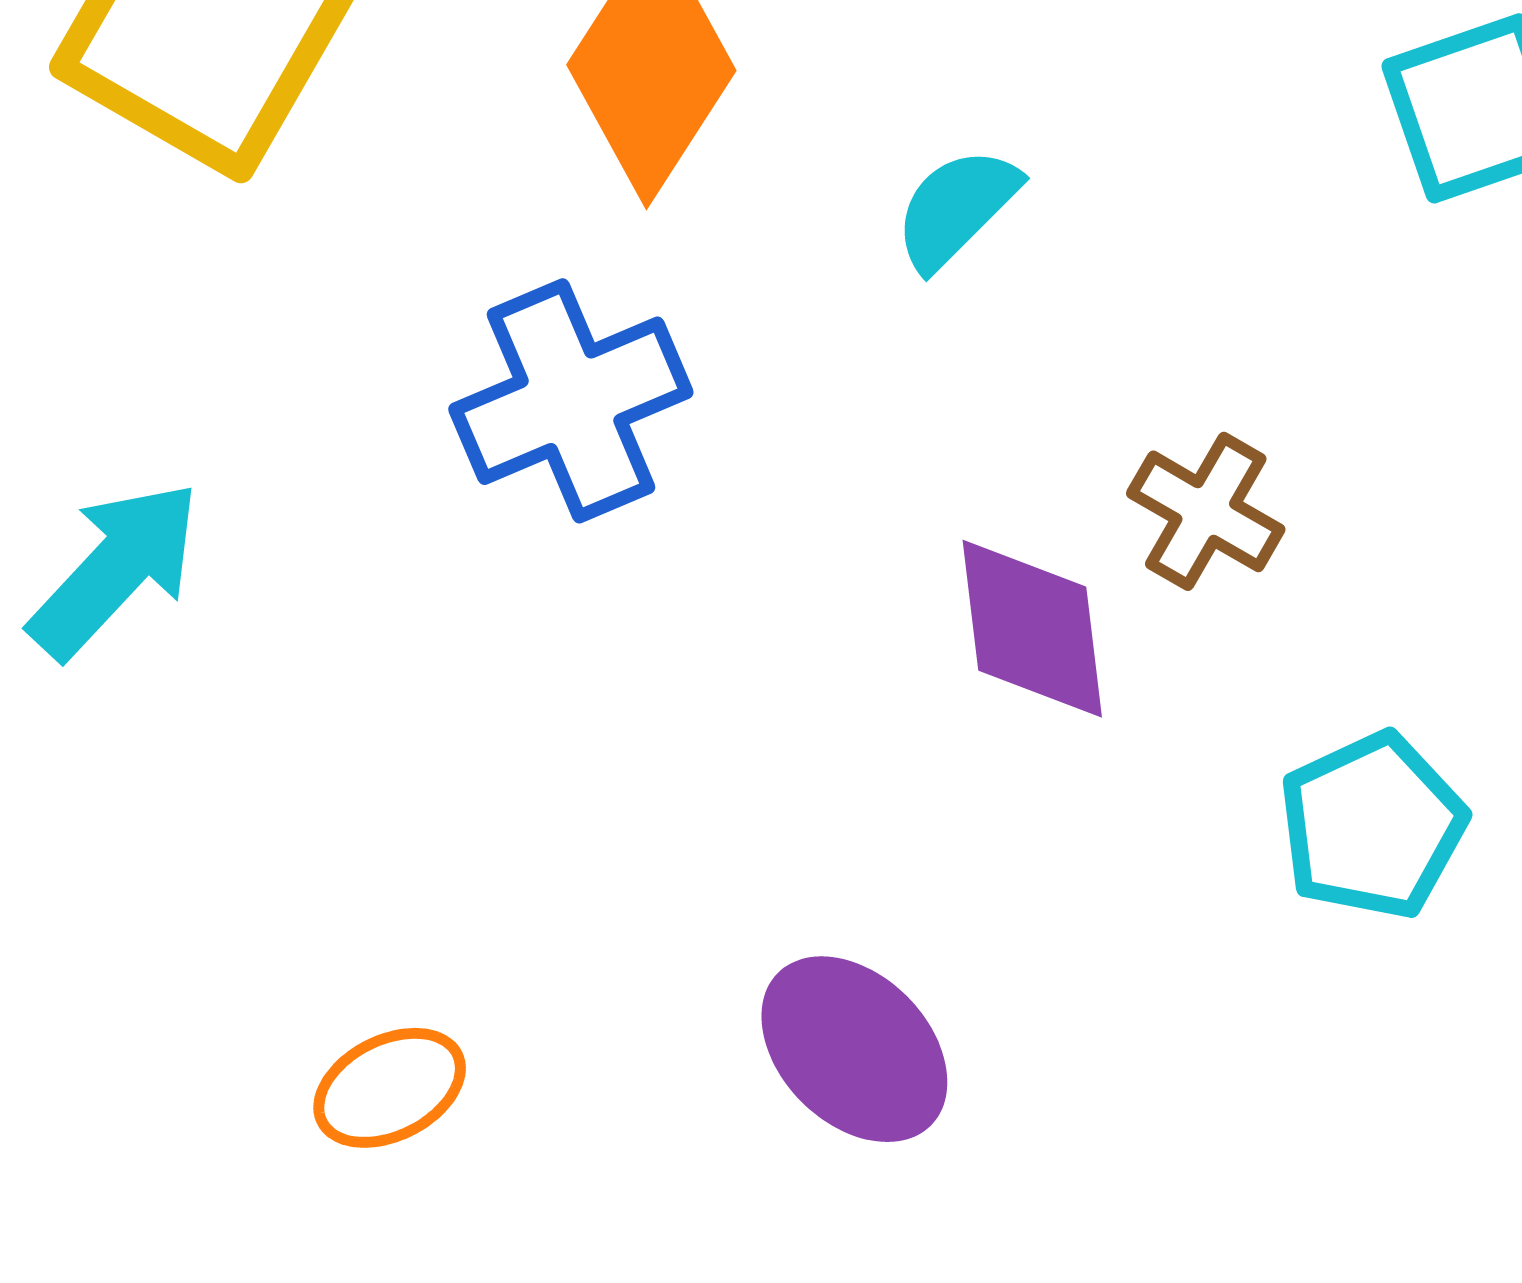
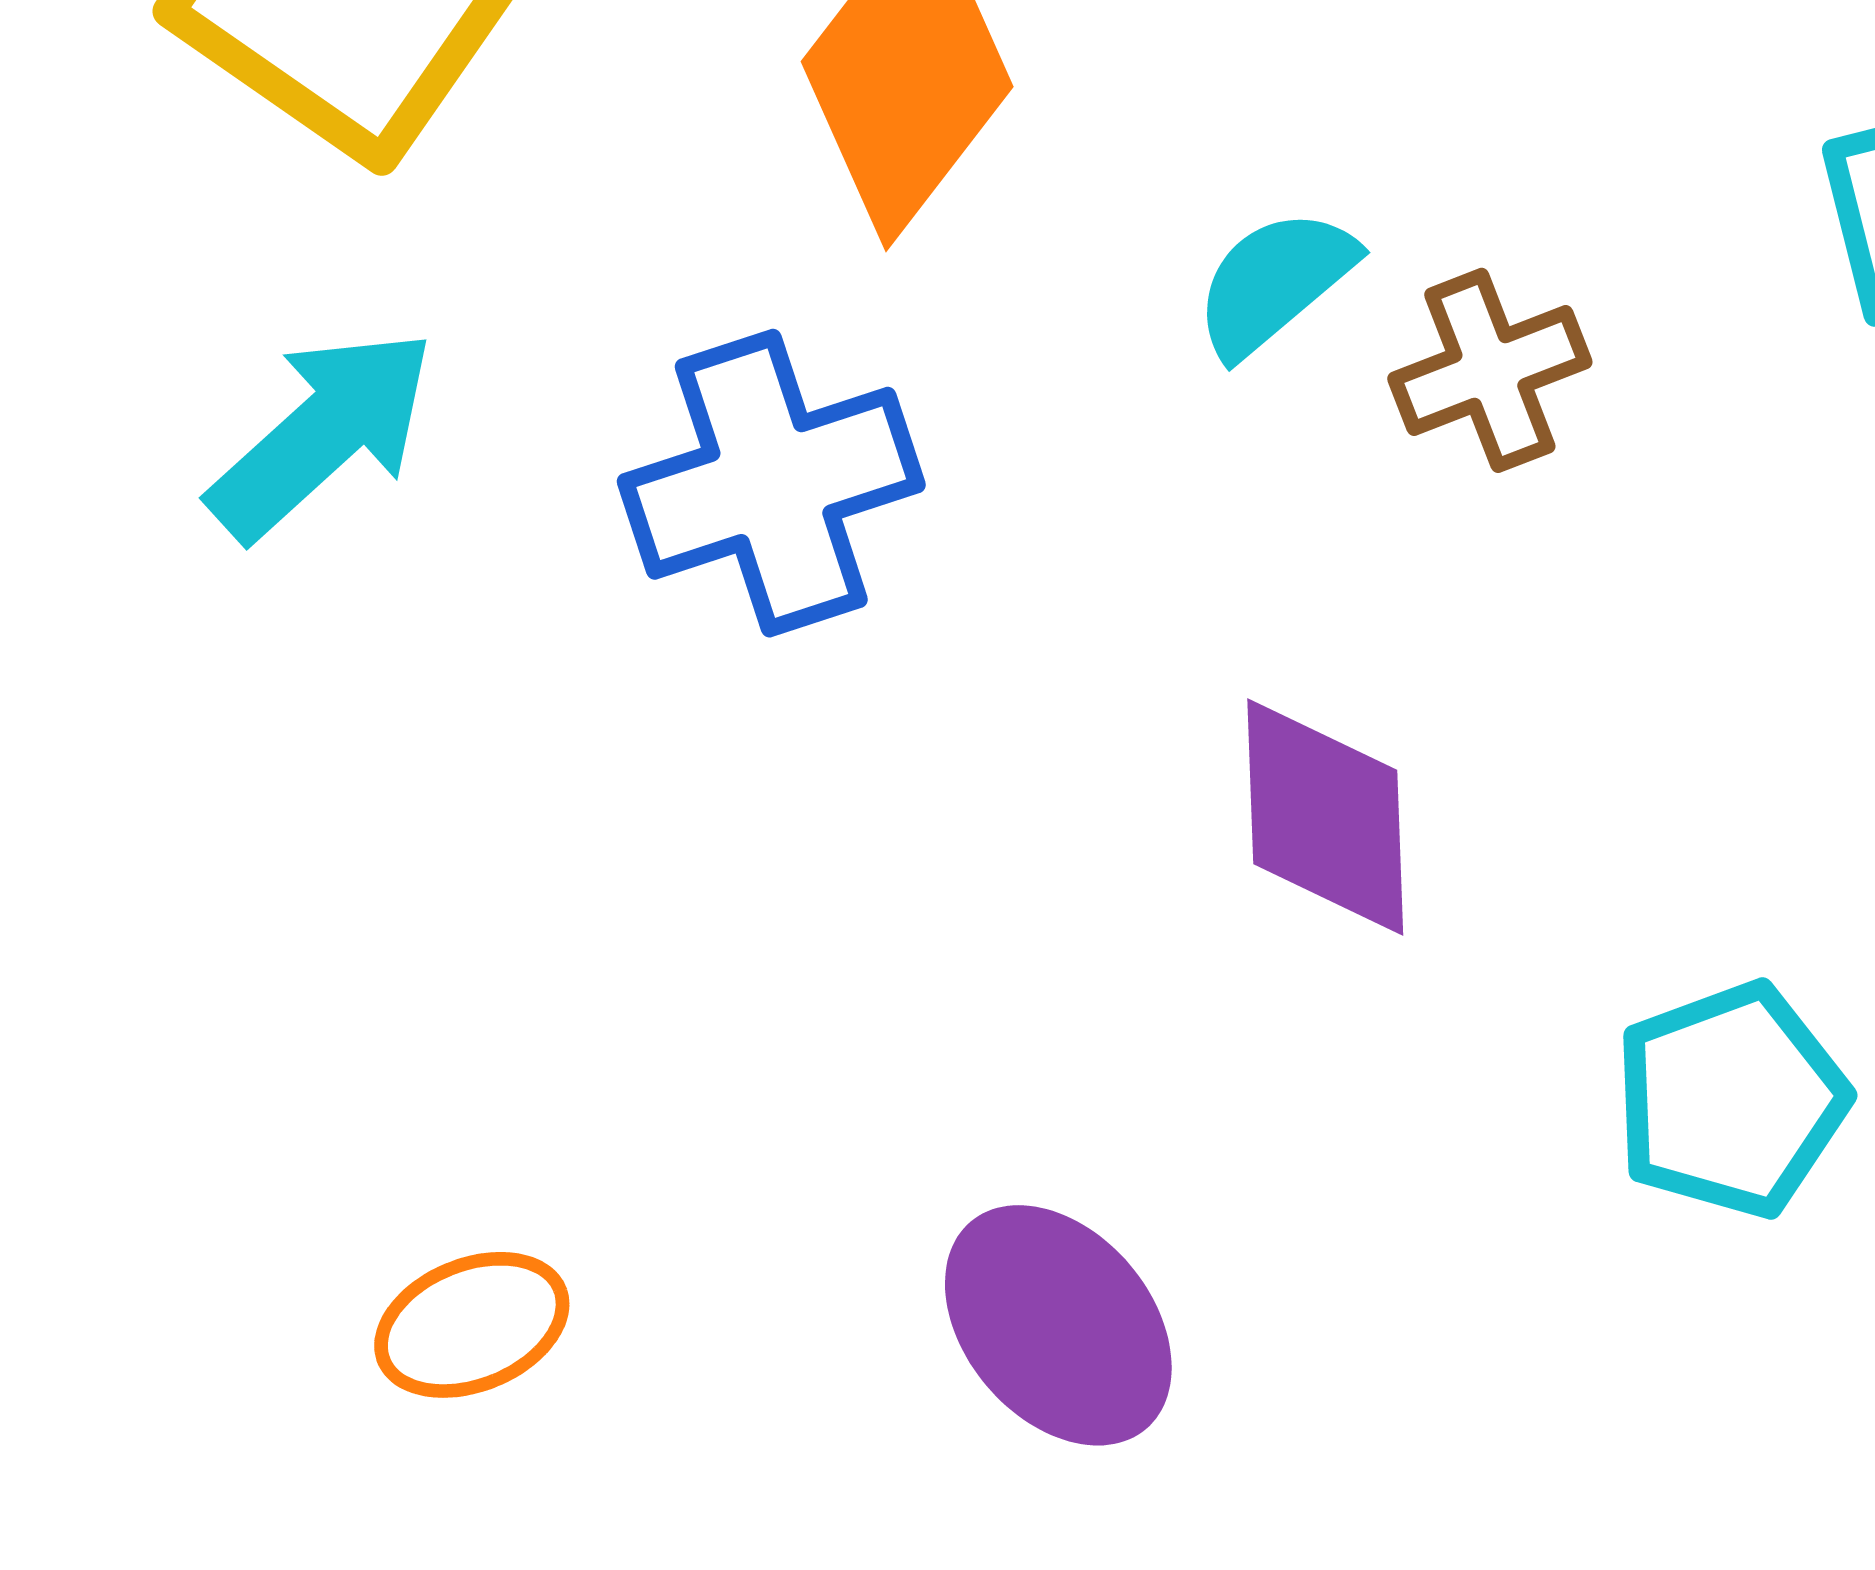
brown cross: (1206, 511) -> (1490, 370), moved, turned 34
cyan arrow: (115, 569) -> (322, 434), moved

